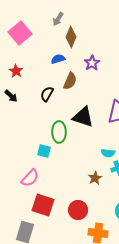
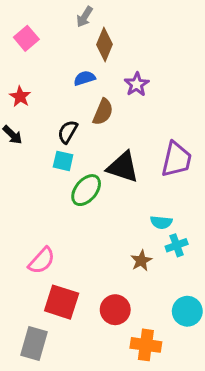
pink square: (20, 33) -> (26, 38), size x0.7
green ellipse: (59, 132) -> (86, 190), turned 40
cyan square: (44, 151) -> (63, 161), moved

